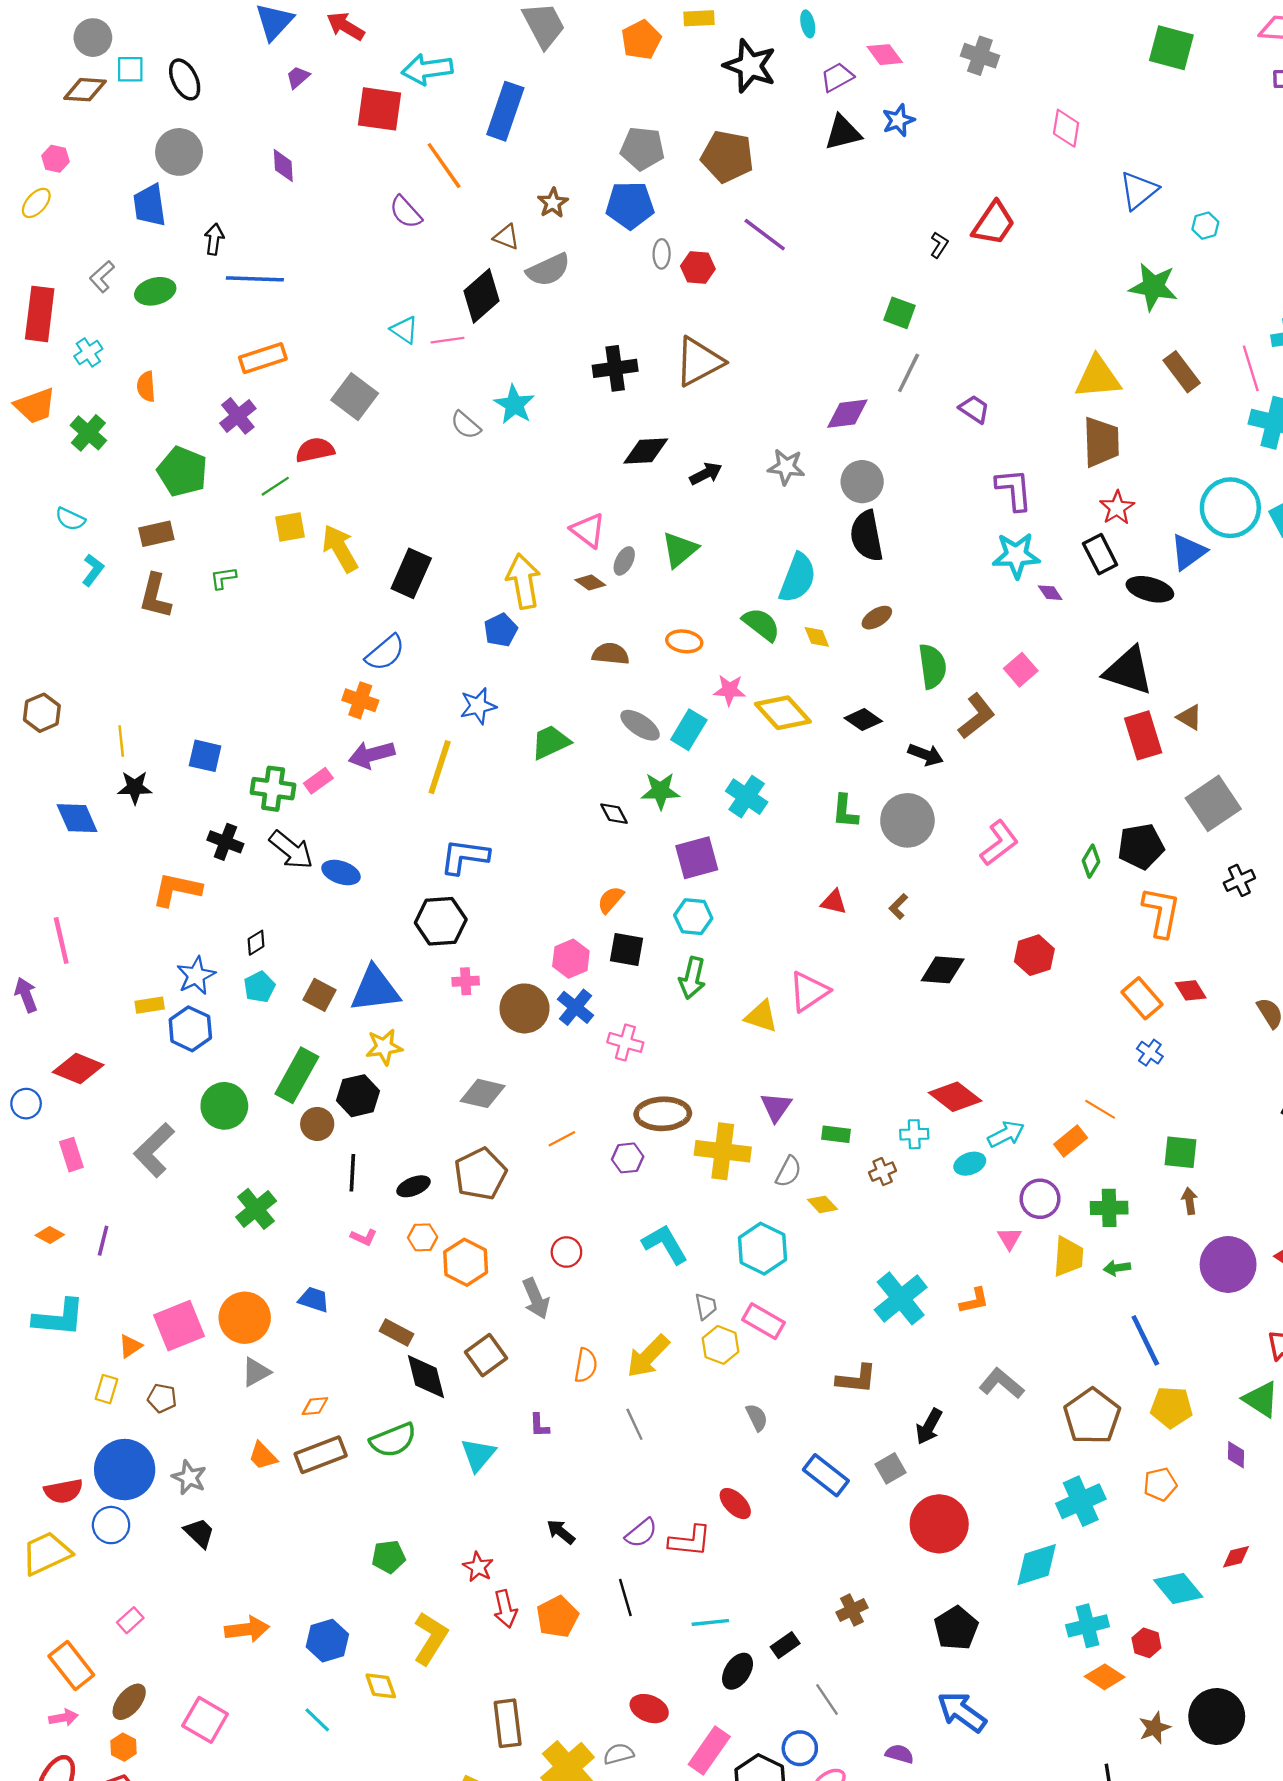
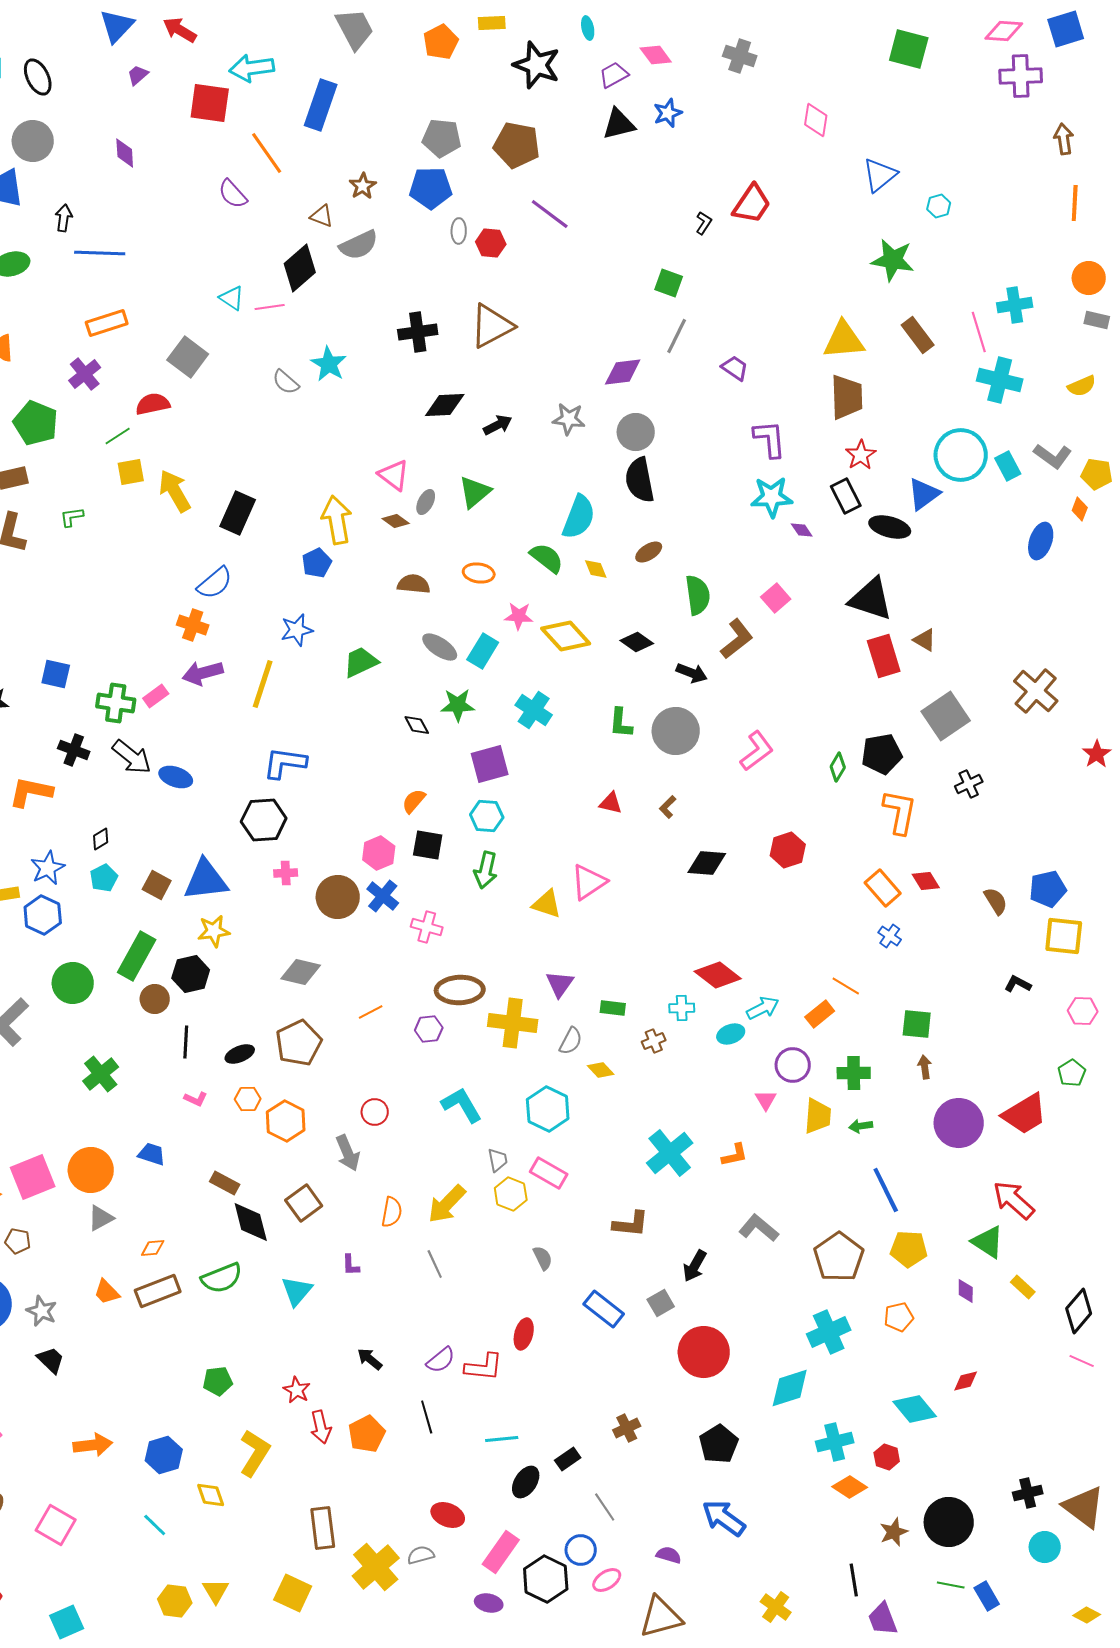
red ellipse: (735, 1504) -> (524, 1334), turned 60

